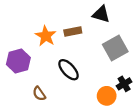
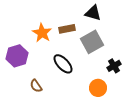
gray square: (115, 48) -> (92, 42), moved
black cross: (124, 84) -> (114, 66), moved

